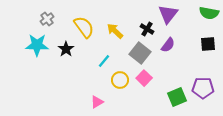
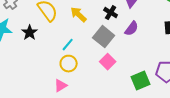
yellow circle: (120, 80) -> (69, 64), moved

